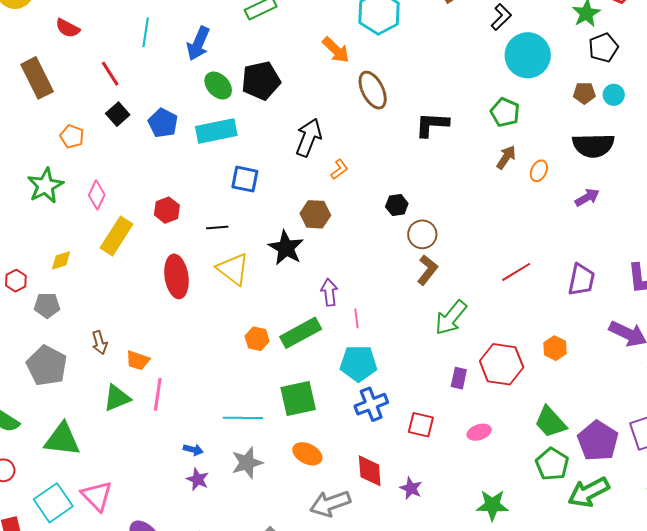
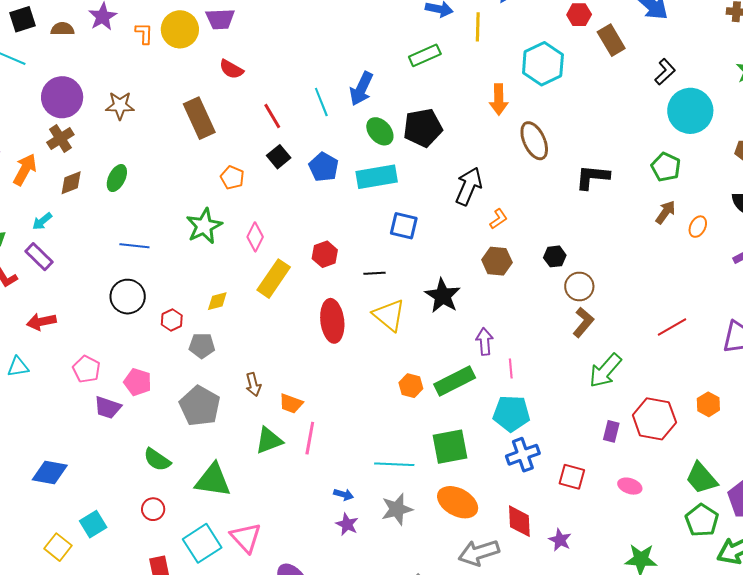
cyan line: (146, 32) -> (321, 102), moved, turned -32
orange arrow: (336, 50) -> (499, 99), turned 44
brown hexagon: (315, 214) -> (497, 261), moved
pink ellipse: (479, 432) -> (630, 486), turned 35
orange ellipse: (307, 454) -> (458, 502), size x1.4

